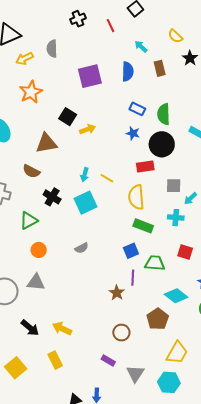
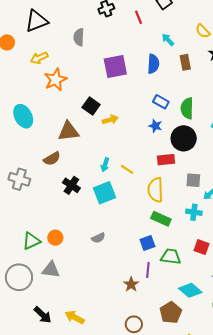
yellow arrow: (25, 58) -> (39, 58), moved
brown semicircle: (31, 171) -> (52, 159), turned -60
green triangle: (29, 221) -> (31, 241), moved

